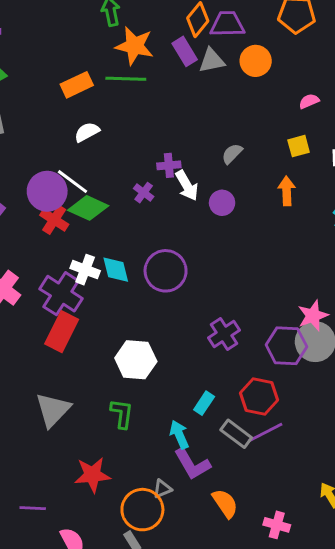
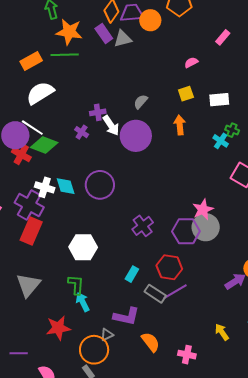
orange circle: (256, 61) -> (150, 20), moved
white semicircle: (87, 132) -> (40, 93), size x1.6
purple circle: (222, 203) -> (136, 136), size x1.8
cyan arrow: (179, 435) -> (83, 302), moved
purple L-shape: (192, 464) -> (126, 316), turned -44

